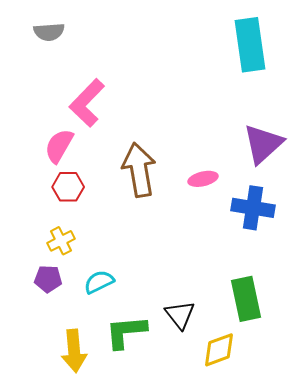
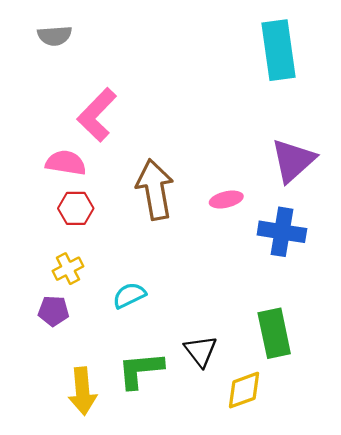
pink semicircle: (59, 146) -> (66, 163), turned 69
cyan semicircle: (99, 282) -> (129, 295), moved

